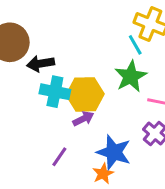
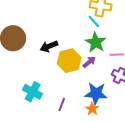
black arrow: (41, 64) -> (49, 46), moved
cyan cross: (55, 92) -> (33, 92), moved, turned 30
purple arrow: (83, 119) -> (89, 62), moved

